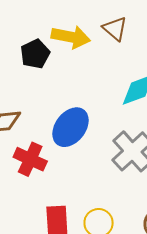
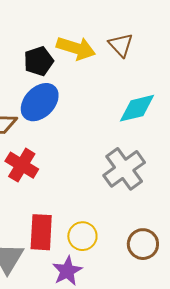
blue ellipse: (71, 127) -> (40, 102), moved

